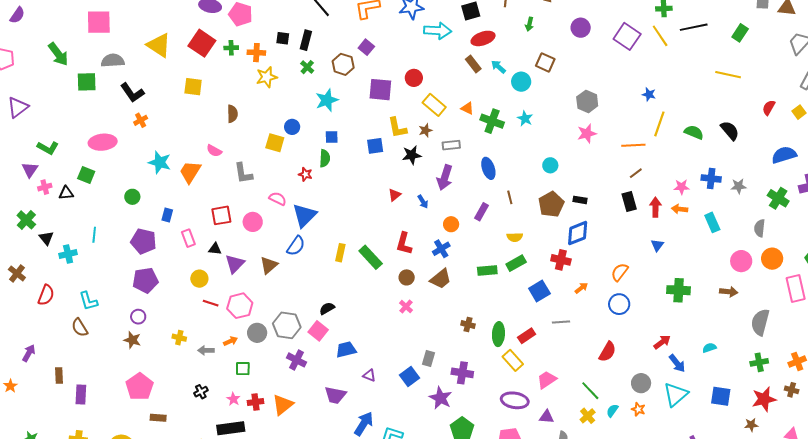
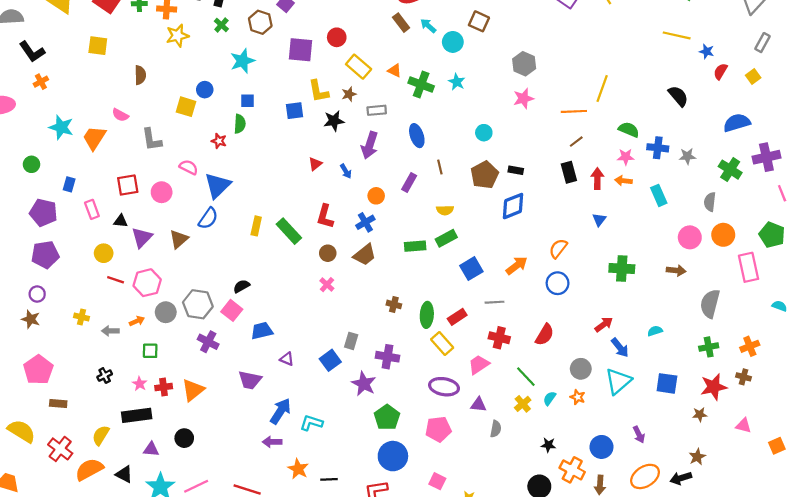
blue star: (649, 94) -> (707, 51), moved
green semicircle: (694, 132) -> (629, 130), moved
red cross: (561, 260) -> (499, 338), moved
orange arrow: (581, 288) -> (517, 265), size x1.5

